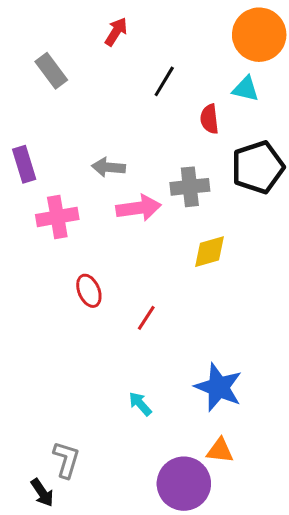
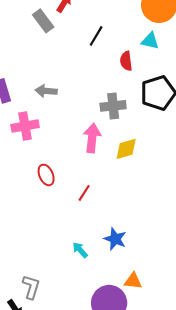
gray rectangle: (51, 71) -> (43, 21), moved
gray arrow: (108, 167) -> (46, 91), moved
pink arrow: (139, 208) -> (92, 138), moved, turned -76
blue star: (218, 387) -> (115, 239), moved, size x0.7

